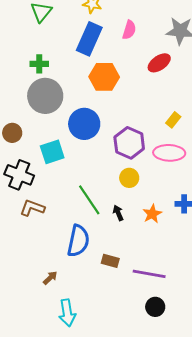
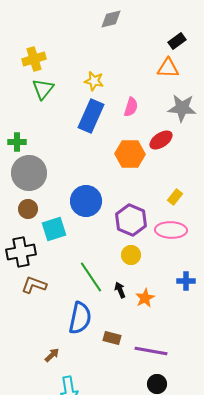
green cross: (39, 64) -> (17, 142), moved
orange hexagon: (104, 77) -> (130, 154), moved
gray circle: (45, 96) -> (29, 173), moved
brown circle: (12, 133) -> (28, 209), moved
black cross: (19, 175) -> (21, 252), turned -32
orange star: (152, 214) -> (145, 298), moved

